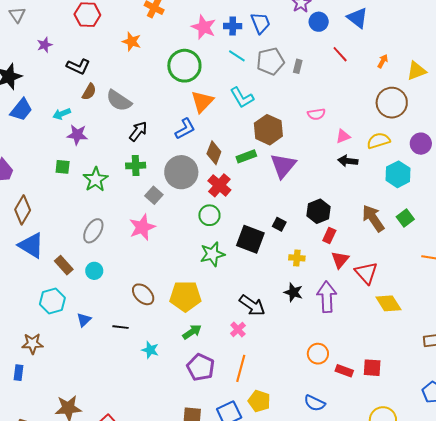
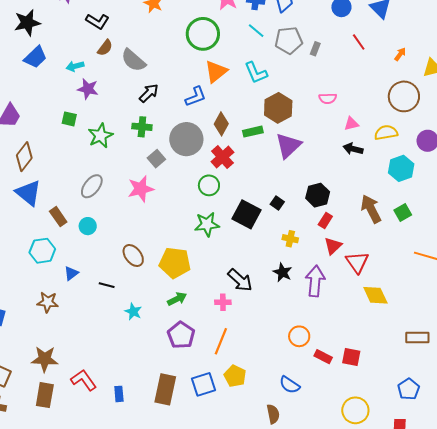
pink cross: (238, 329) -> (223, 302), turned 35
brown star: (32, 344) -> (48, 302), moved

